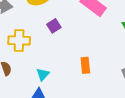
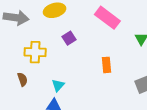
orange rectangle: (85, 65) -> (106, 65), moved

